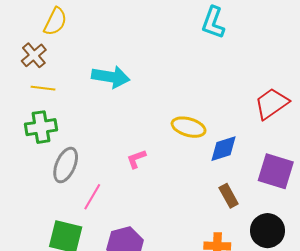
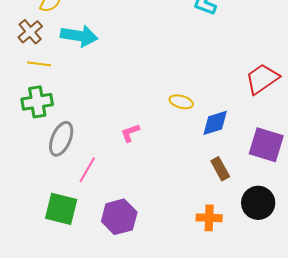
cyan arrow: (111, 77) -> (79, 36), moved
yellow ellipse: (189, 127) -> (181, 102), size x0.7

